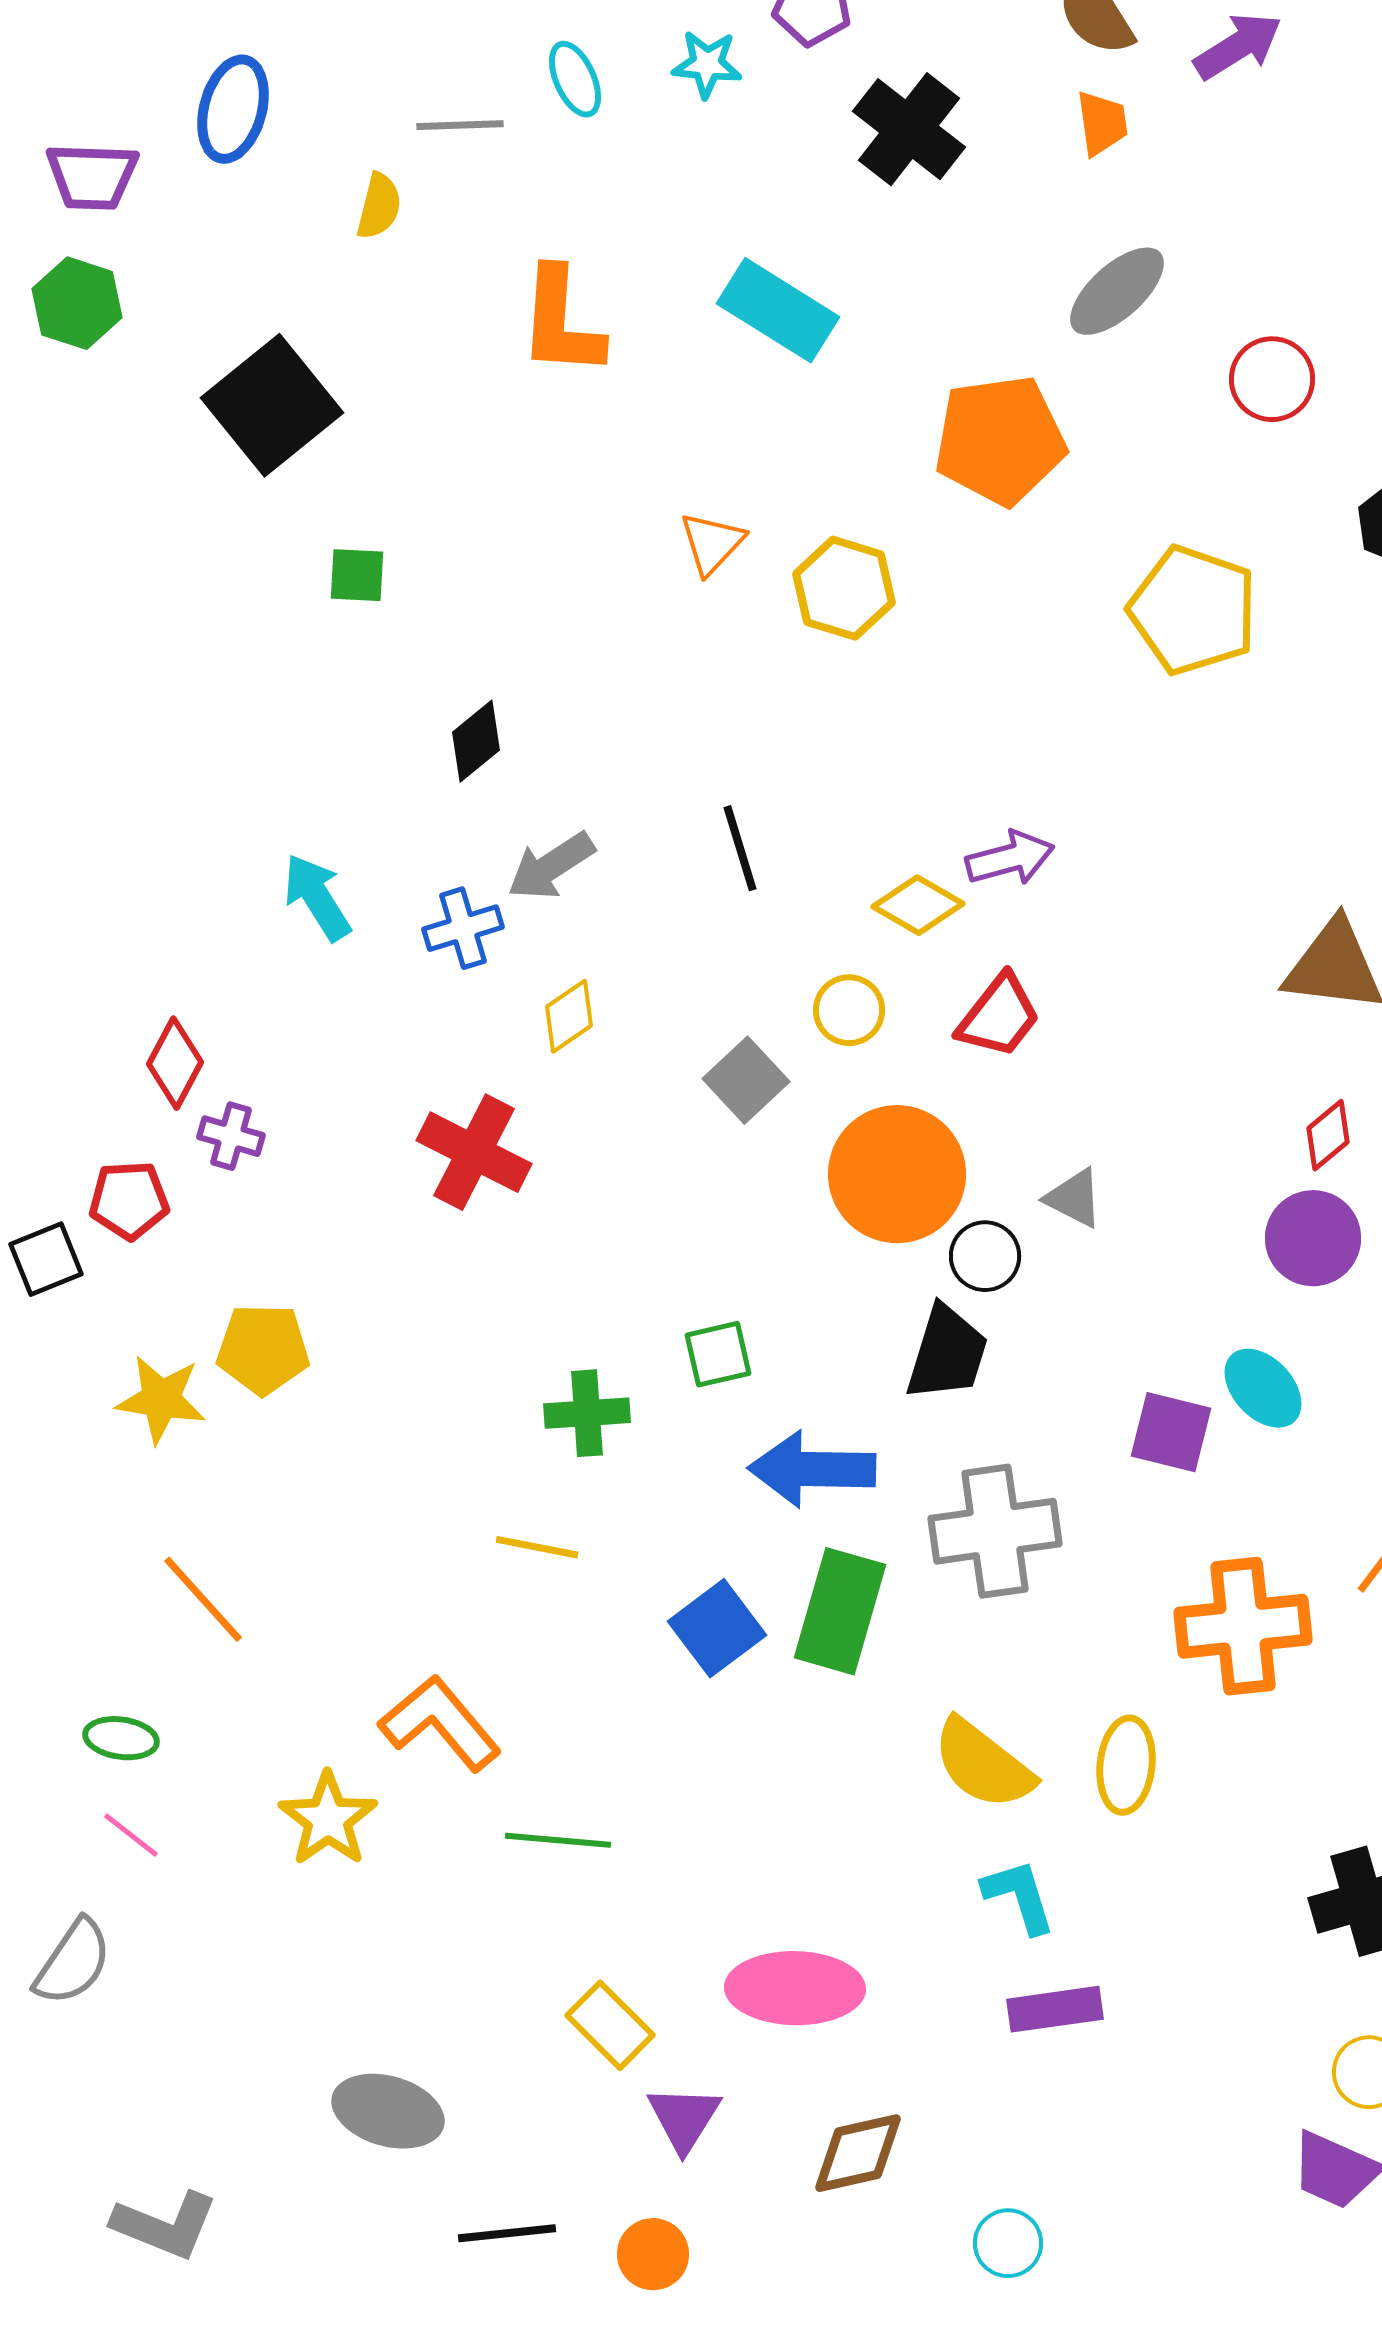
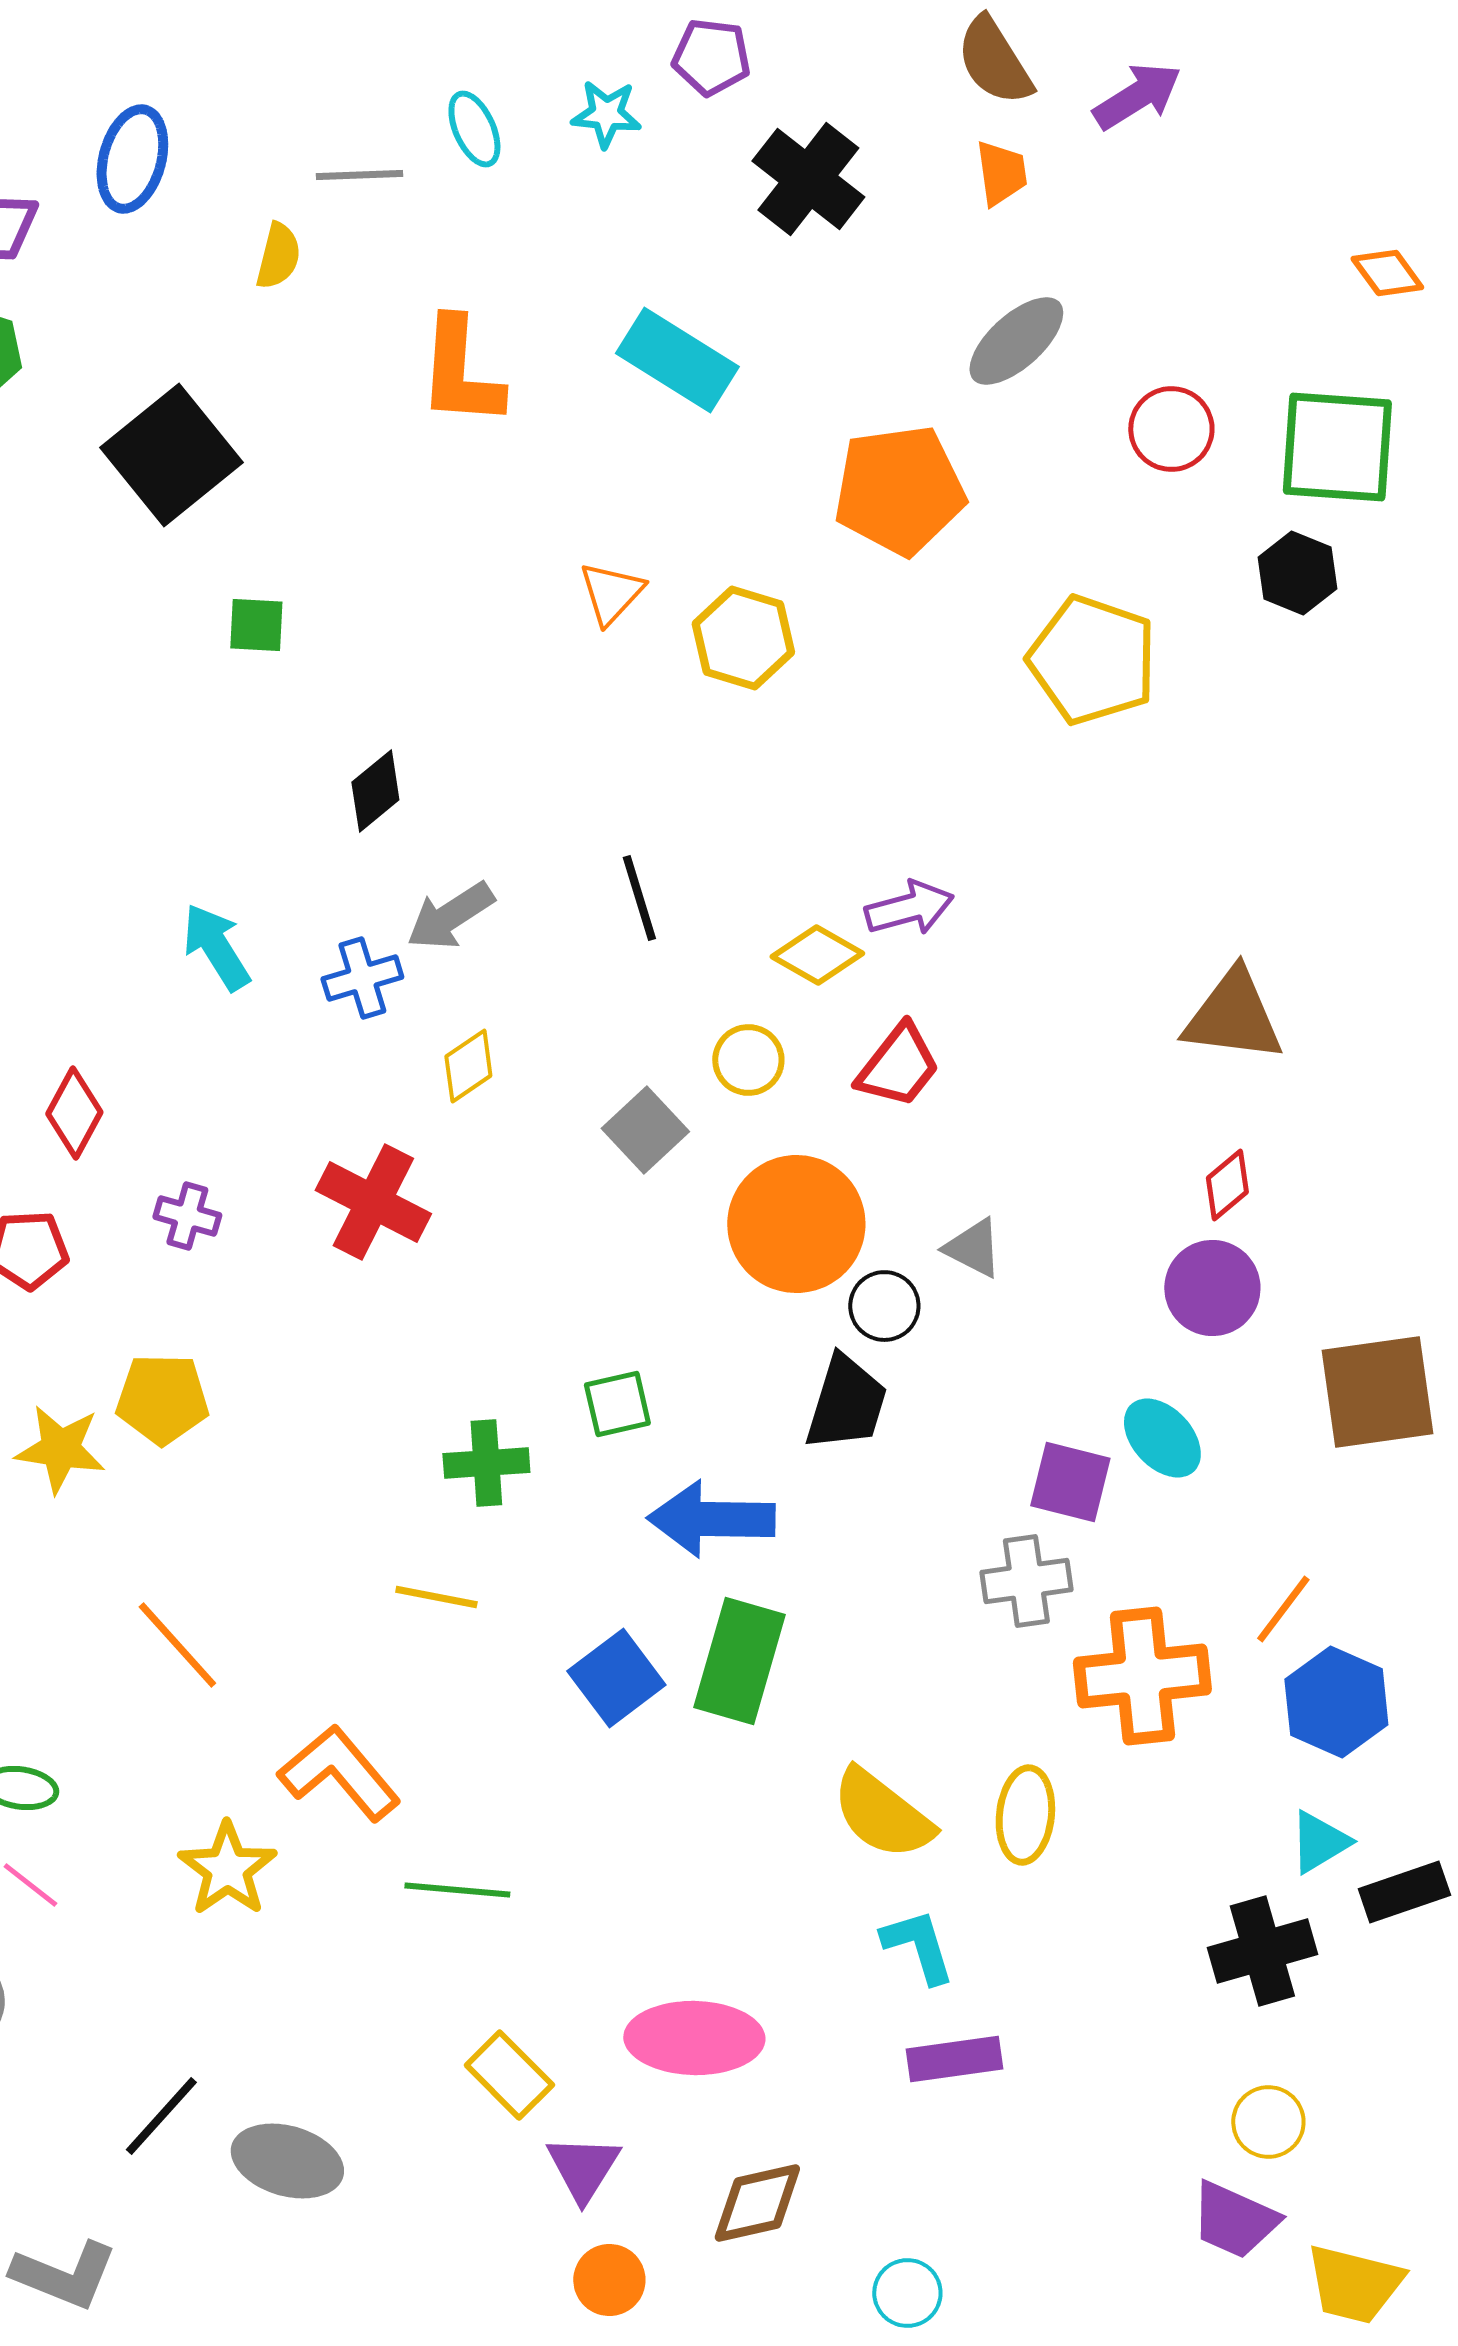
purple cross: (231, 1136) -> (187, 1216), moved
gray cross: (995, 1531) -> (1026, 1581), moved, size x0.7
orange line: (203, 1599) -> (177, 1645), moved
black line: (507, 2233) -> (161, 2116), moved, turned -42
orange circle: (653, 2254) -> (609, 2280), moved

